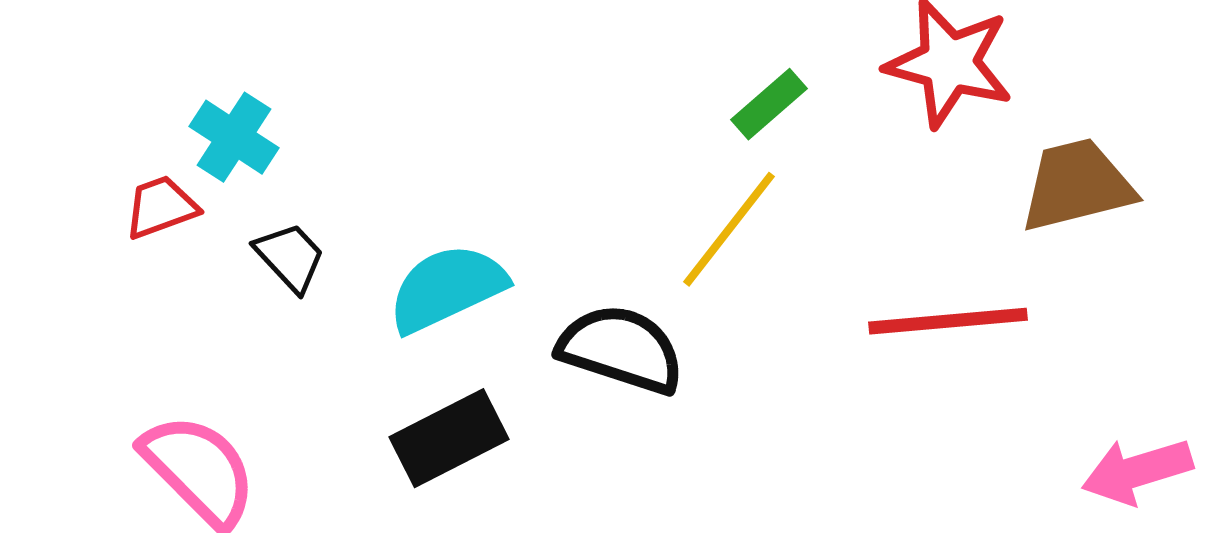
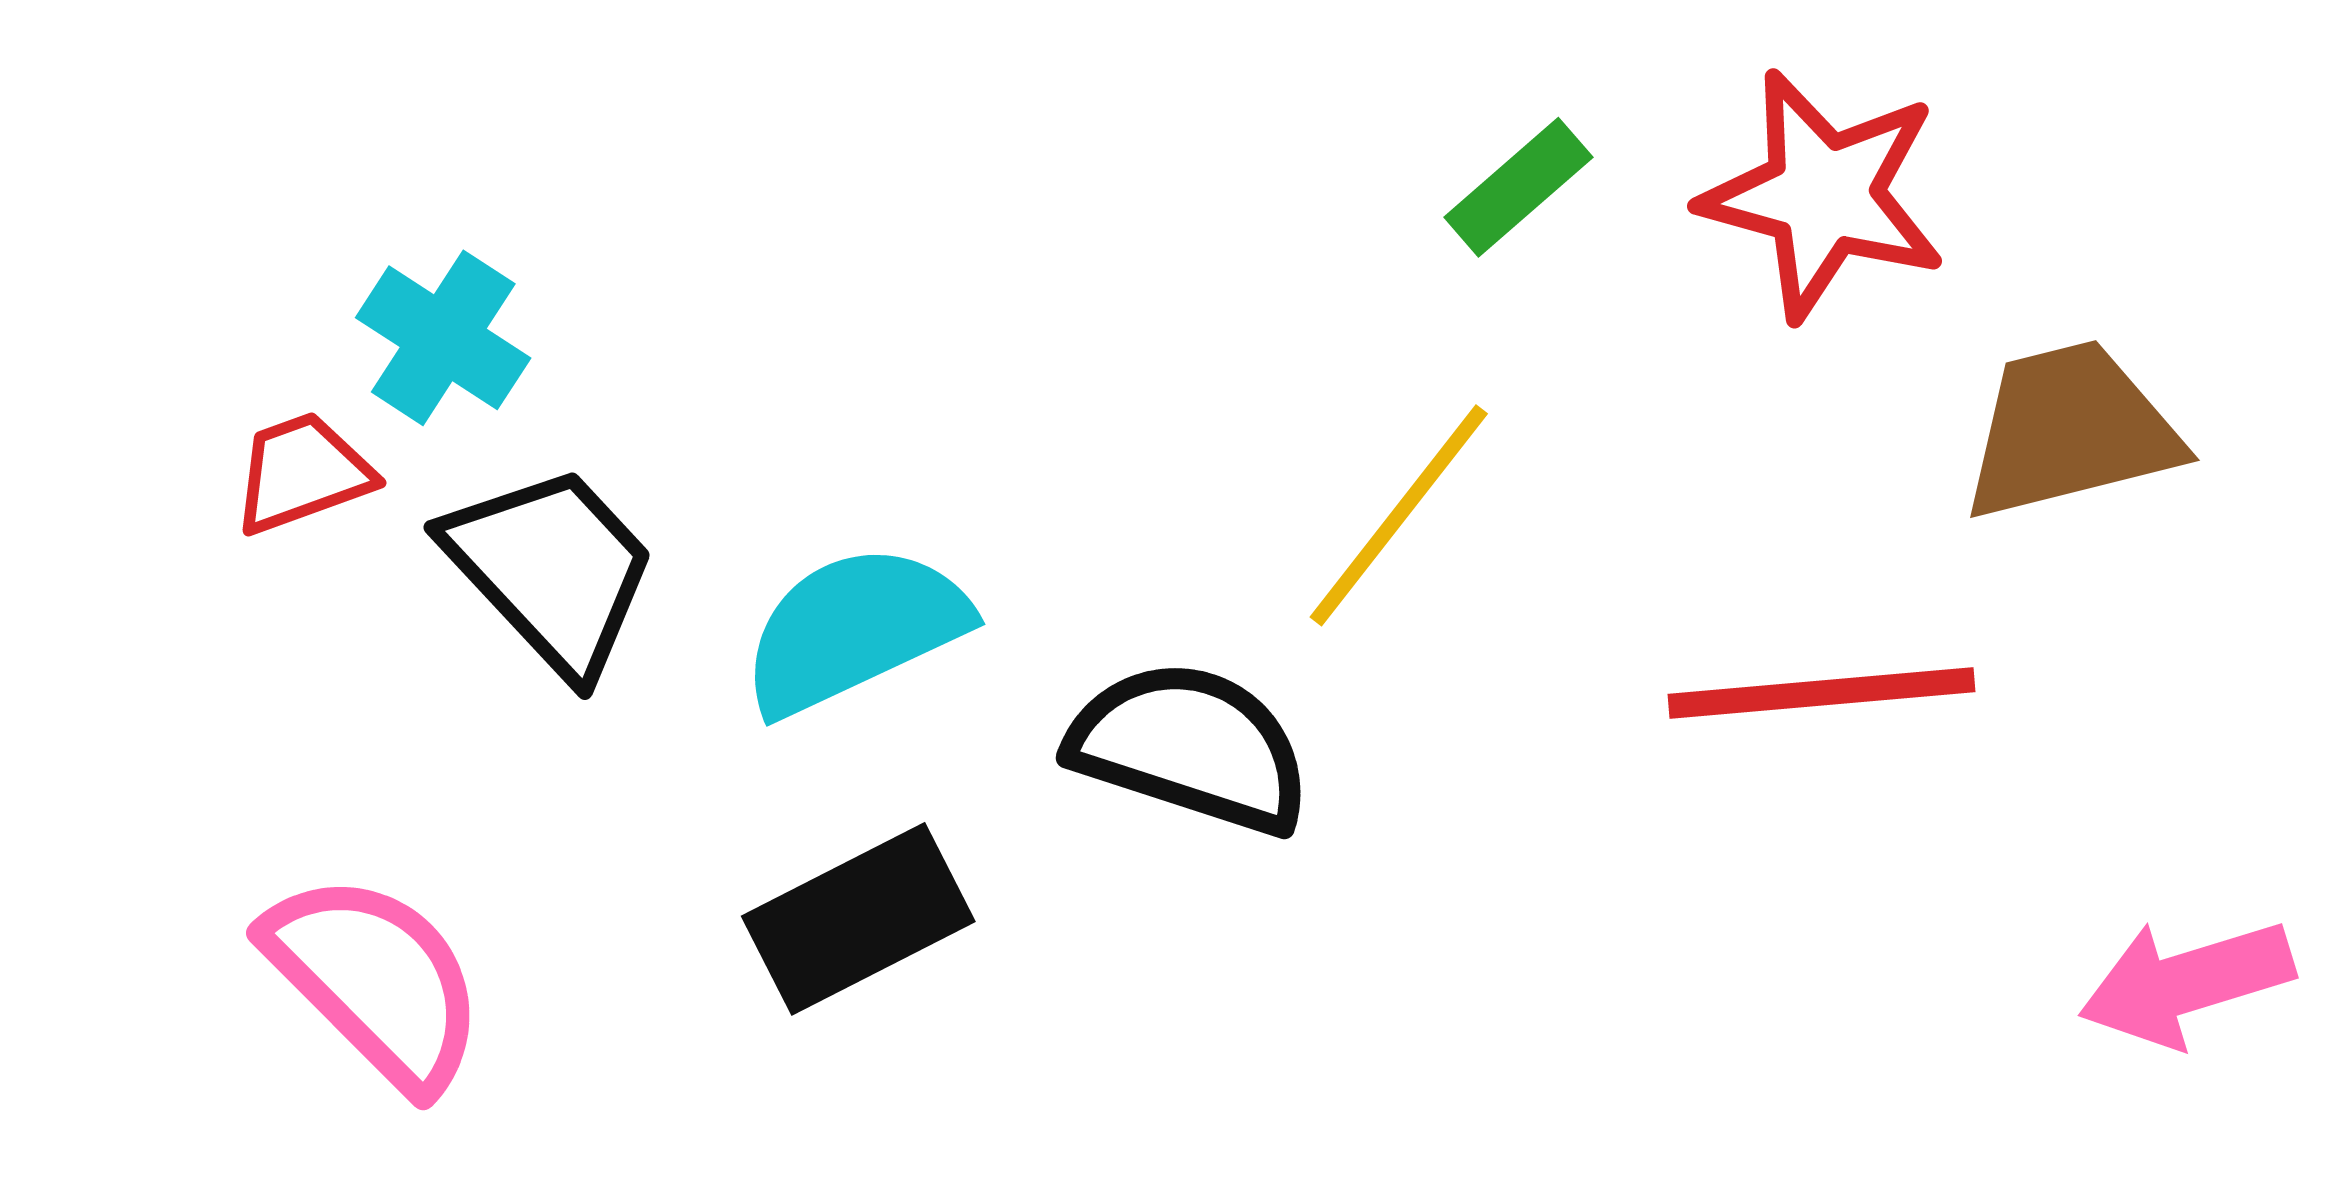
green rectangle: (769, 104) -> (1518, 187), moved
black trapezoid: (290, 257) -> (551, 569), size x1.6

